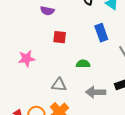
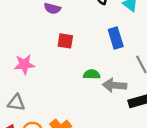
gray triangle: (59, 85) -> (16, 103), moved
gray arrow: (96, 92) -> (115, 85), moved

